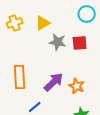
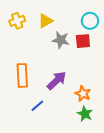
cyan circle: (87, 14) -> (90, 21), moved
orange star: (77, 86) -> (83, 94), moved

